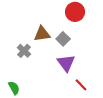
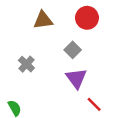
brown triangle: (42, 34) -> (43, 20), moved

